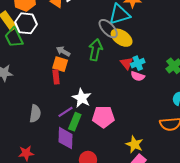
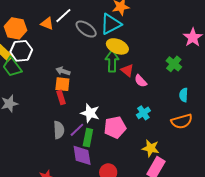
gray ellipse: (108, 29) -> (86, 29), moved
green arrow: (95, 50) -> (112, 61), moved
cyan cross: (138, 63) -> (143, 113), moved
pink semicircle: (138, 76) -> (141, 81), turned 40
gray semicircle: (35, 114) -> (59, 130), moved

